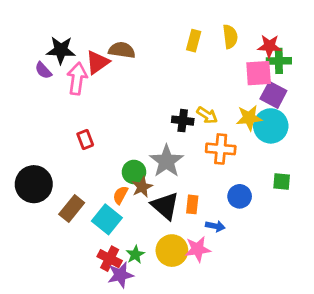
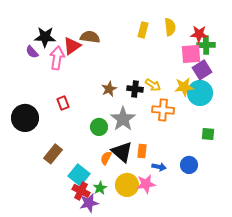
purple square: (273, 95) -> (202, 70), turned 30
black circle: (34, 184) -> (25, 118), moved
brown star: (142, 187) -> (109, 89), moved
orange semicircle: (120, 195) -> (106, 158), moved
blue circle: (240, 196) -> (189, 165), moved
cyan square: (107, 219) -> (79, 175), moved

